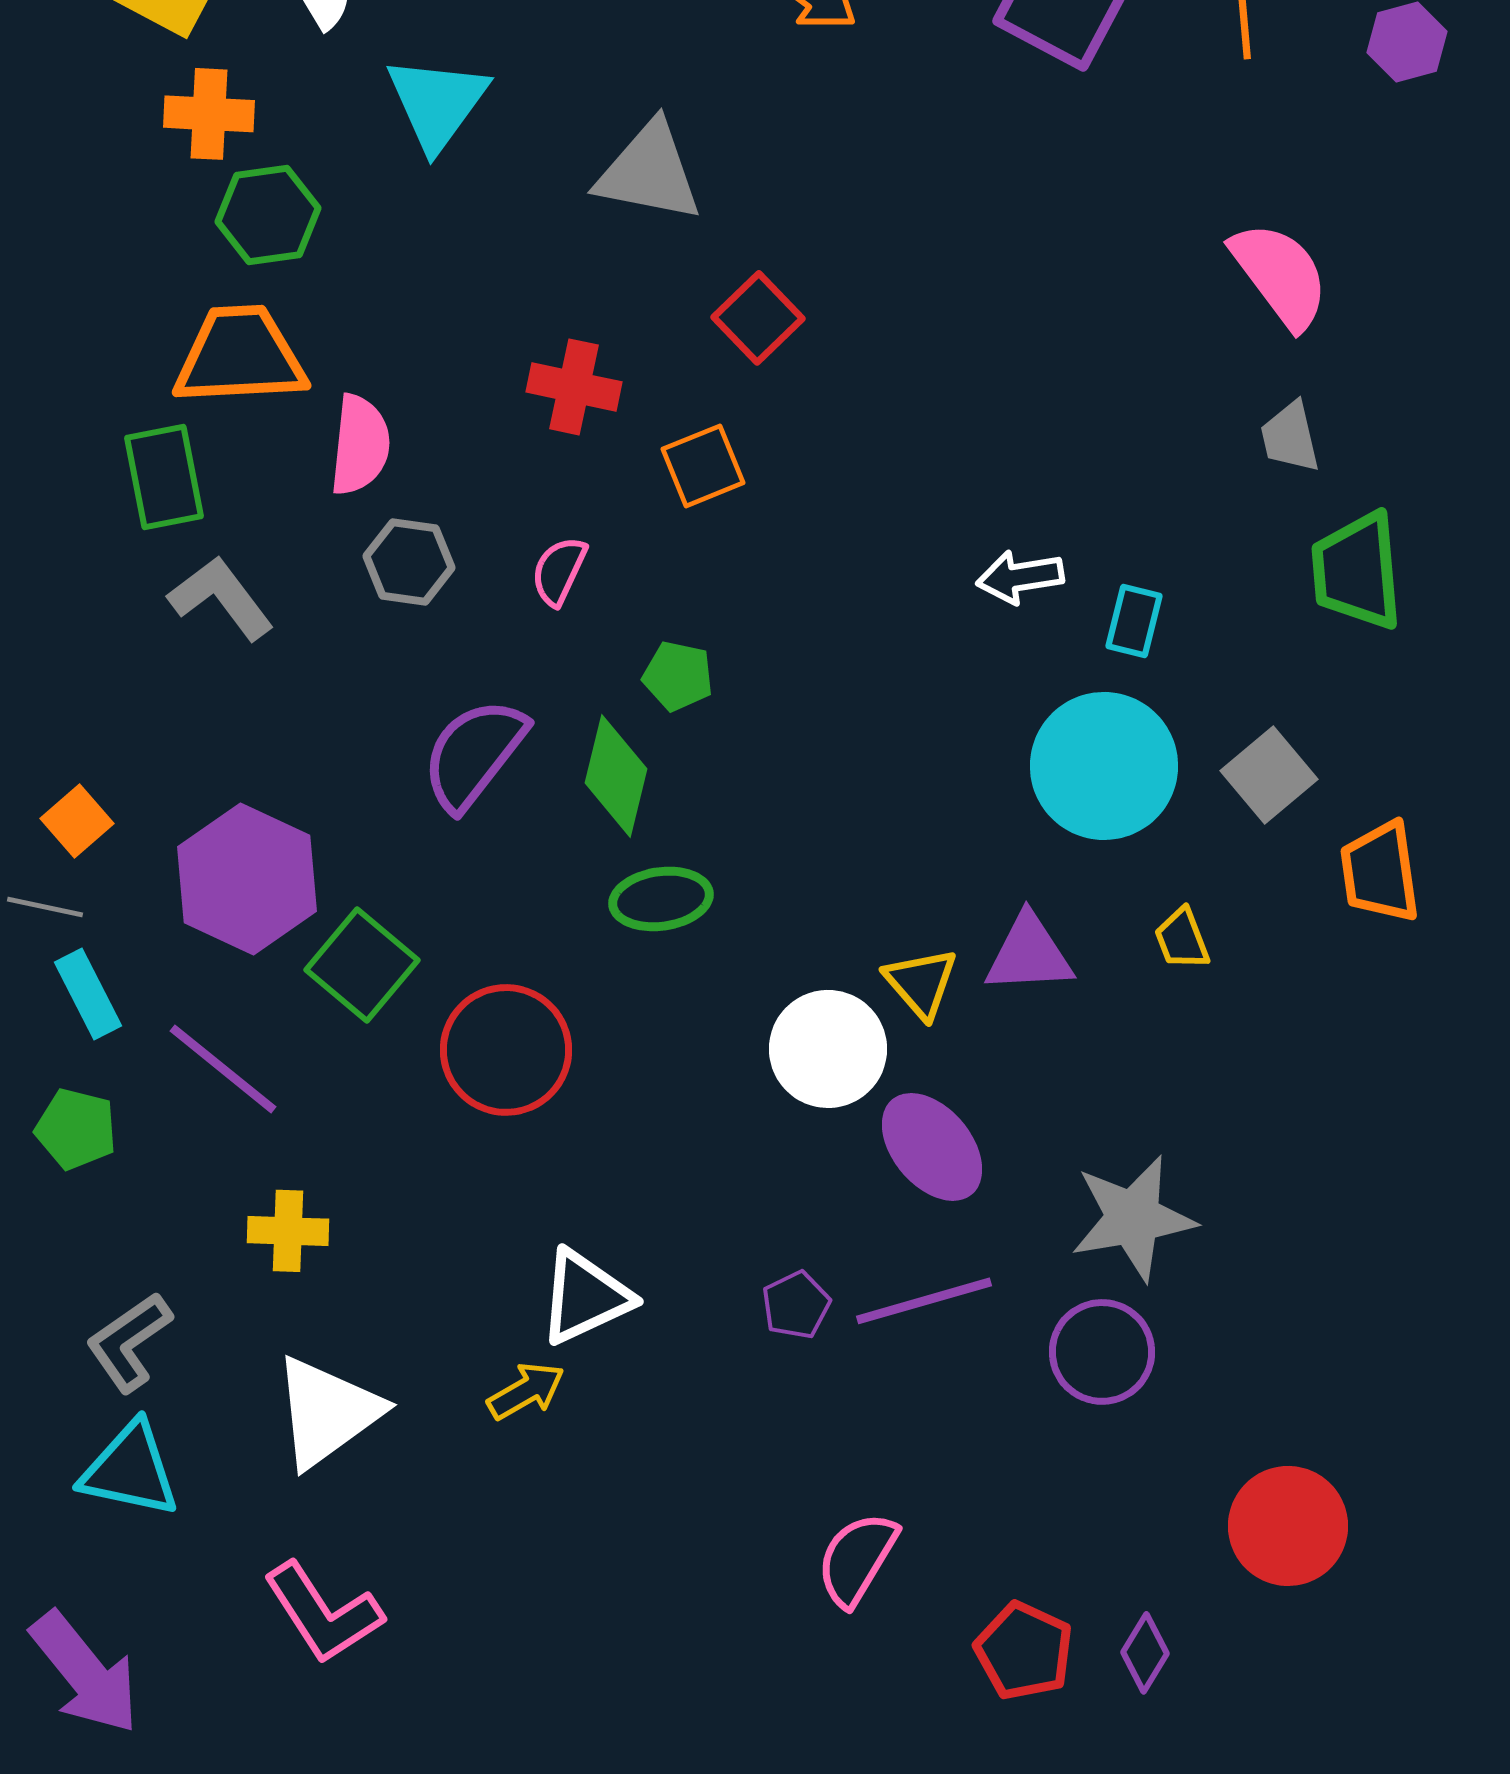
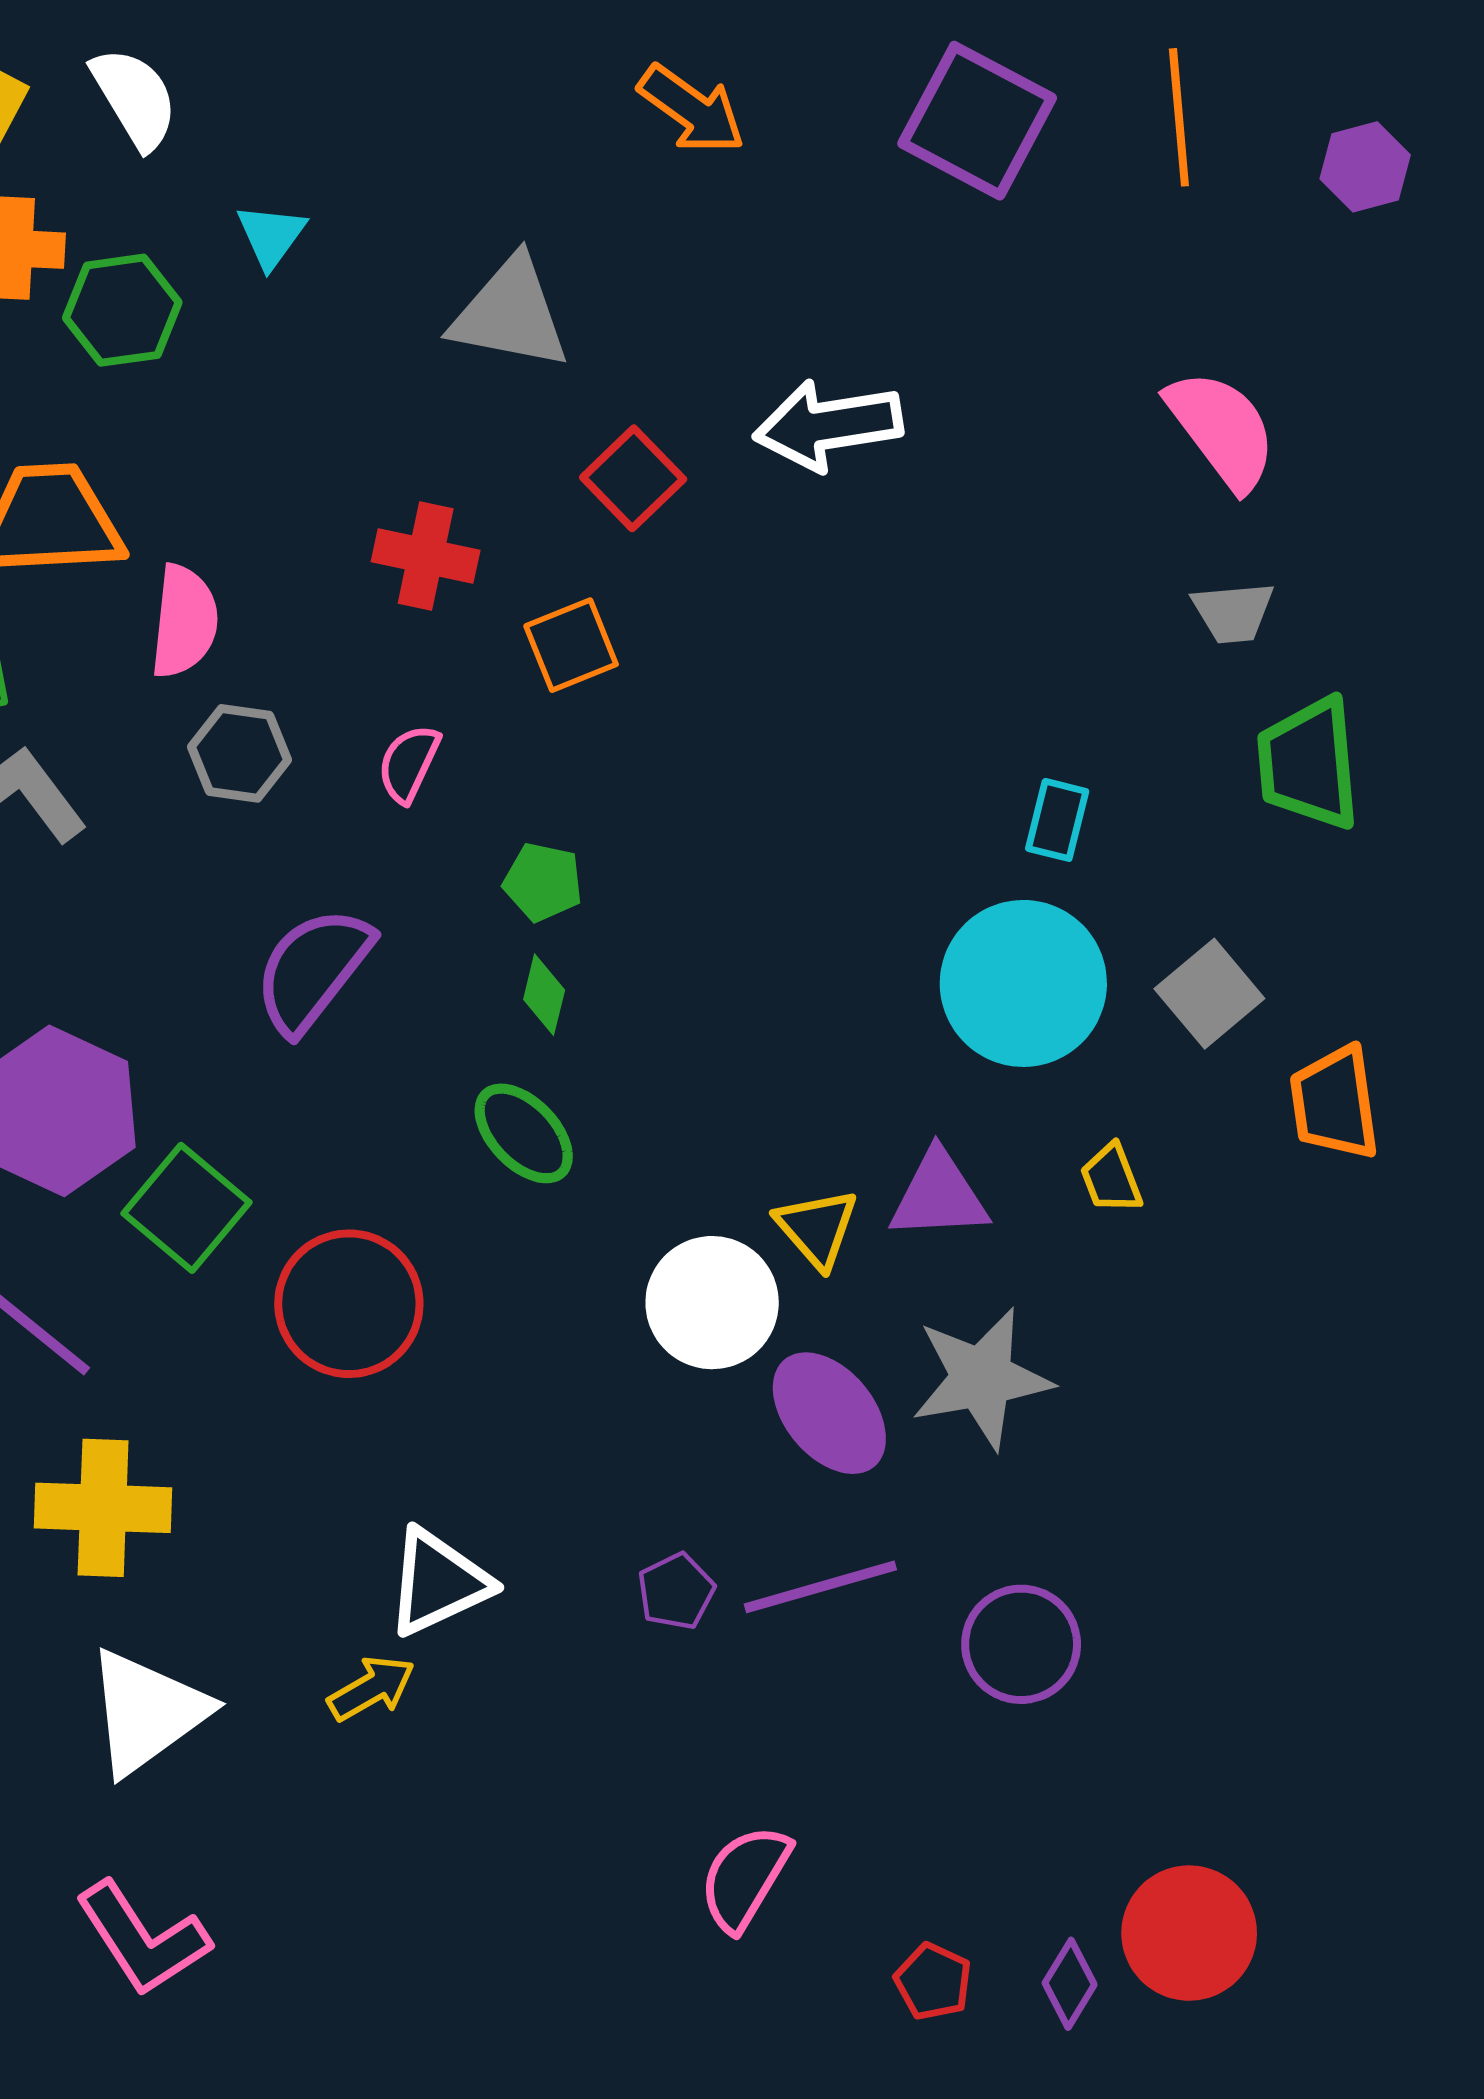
cyan triangle: (437, 103) -> (271, 236), size x0.6
green hexagon: (268, 215) -> (122, 310), moved
gray trapezoid: (1290, 437) -> (1233, 612), turned -82
white arrow: (1020, 577) -> (828, 425), moved, size x1.5
green diamond: (616, 776) -> (544, 995), moved, size x0.6
green ellipse: (661, 899) -> (524, 1133), turned 54
gray star: (1133, 1218) -> (982, 1378), moved
yellow cross: (288, 1231) -> (103, 1508), size x1.5
red circle: (1288, 1526) -> (1189, 1933), moved
red pentagon: (1024, 1651) -> (933, 1982), size x0.7

